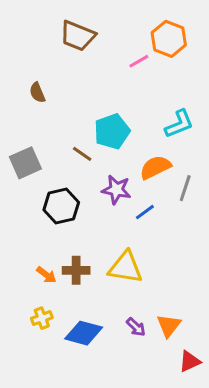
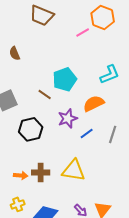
gray line: (185, 188) -> (113, 134), moved
purple star: (116, 190) -> (68, 118), turned -30
orange arrow: (46, 275) -> (21, 175), turned -32

